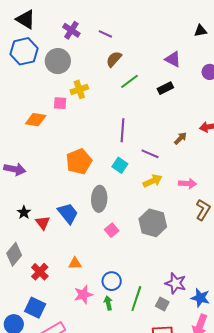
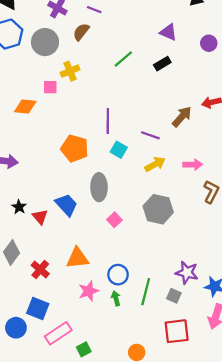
brown semicircle: (114, 59) -> (81, 32), moved
purple line: (123, 130) -> (108, 121), moved
brown arrow: (180, 138) -> (182, 117), size x1.5
orange pentagon: (79, 161) -> (75, 148), turned -30
orange triangle: (75, 263) -> (77, 258), size x1.6

